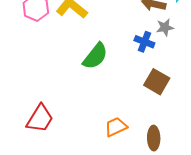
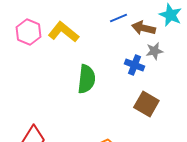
green semicircle: (95, 56) -> (86, 79), turned -32

